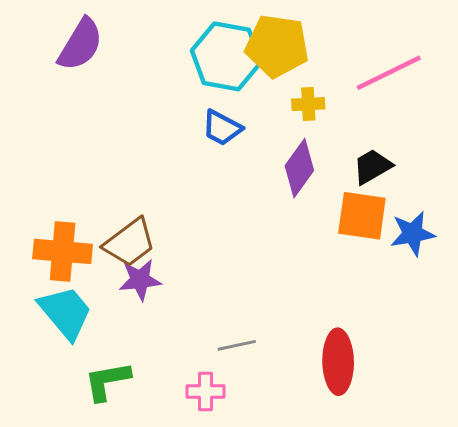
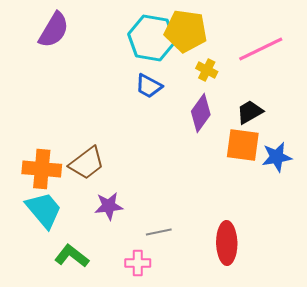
yellow cross: (308, 104) -> (207, 70), turned 30
purple star: (140, 280) -> (109, 206), moved
green L-shape: (107, 381) -> (72, 256), turned 48

